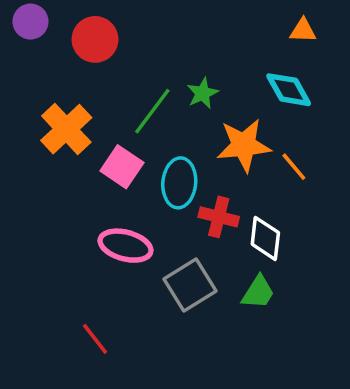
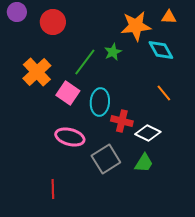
orange star: (244, 145) -> (136, 26), moved
white diamond: (265, 238) -> (148, 133), turned -70
red line: (95, 339) -> (53, 189), turned 36

